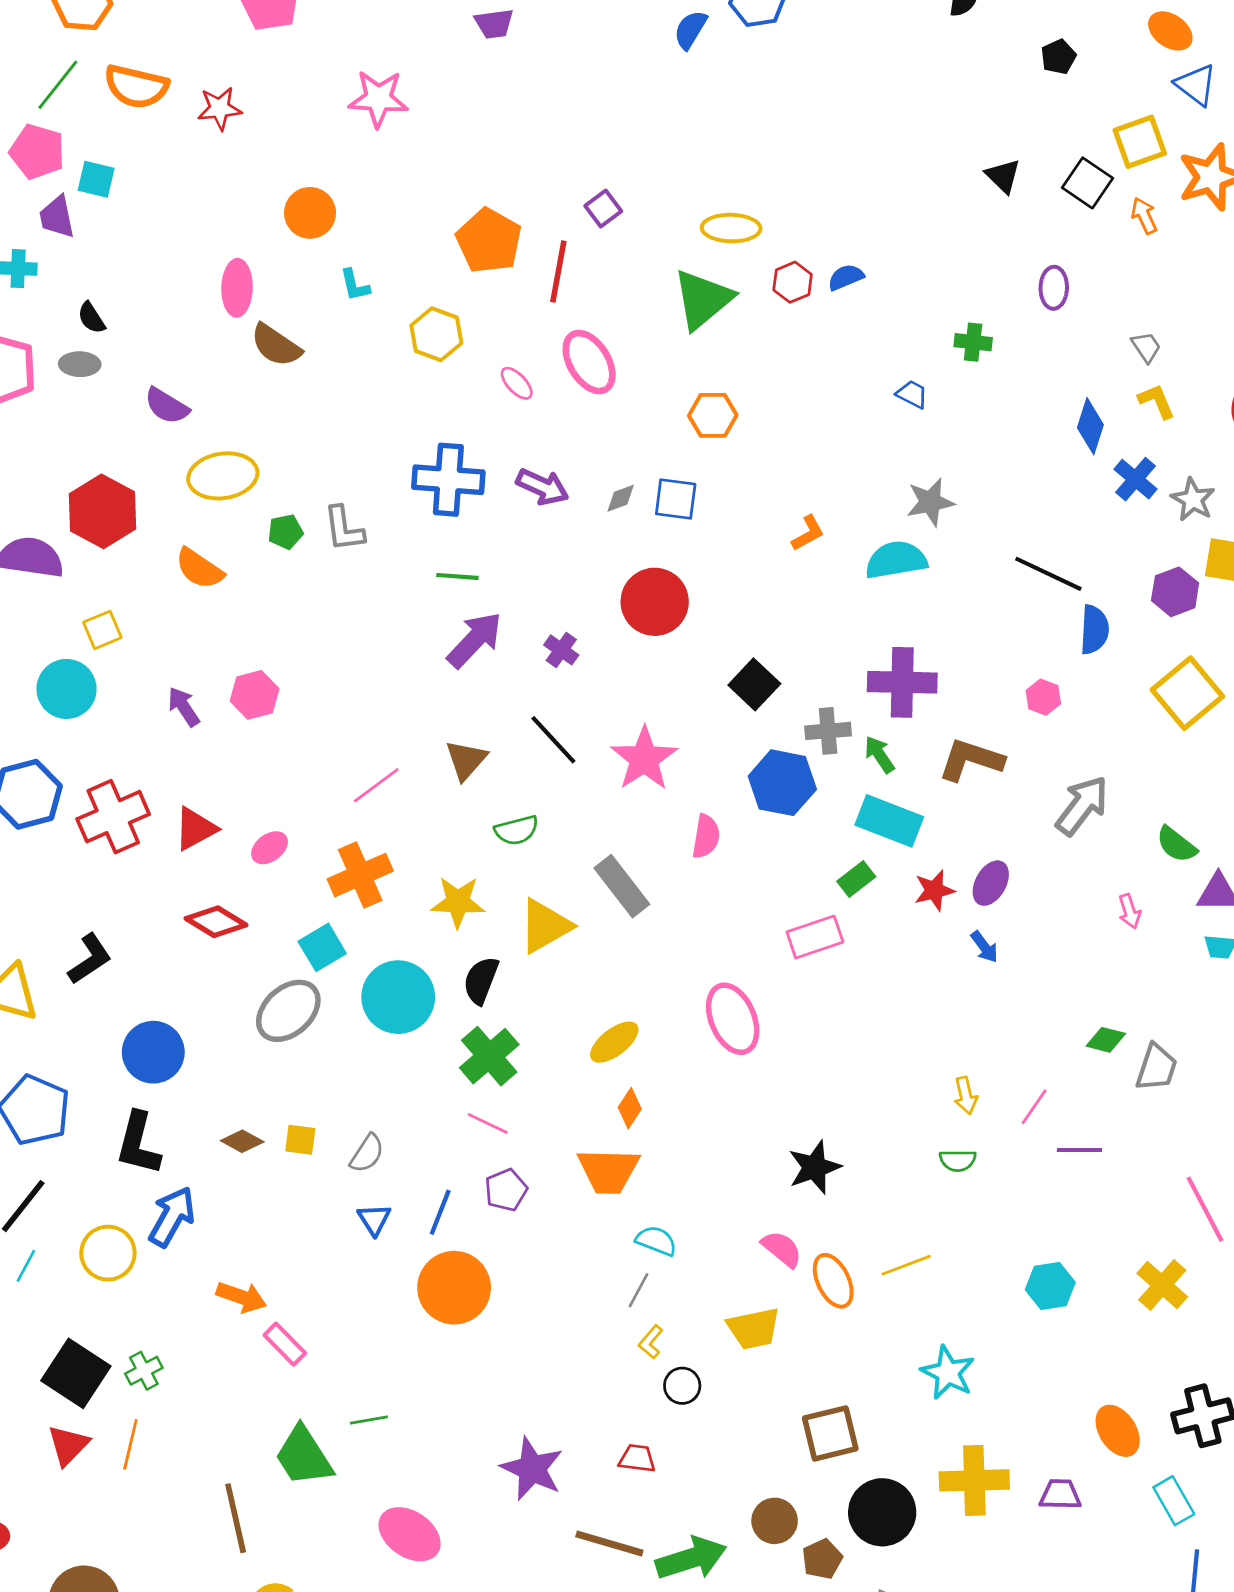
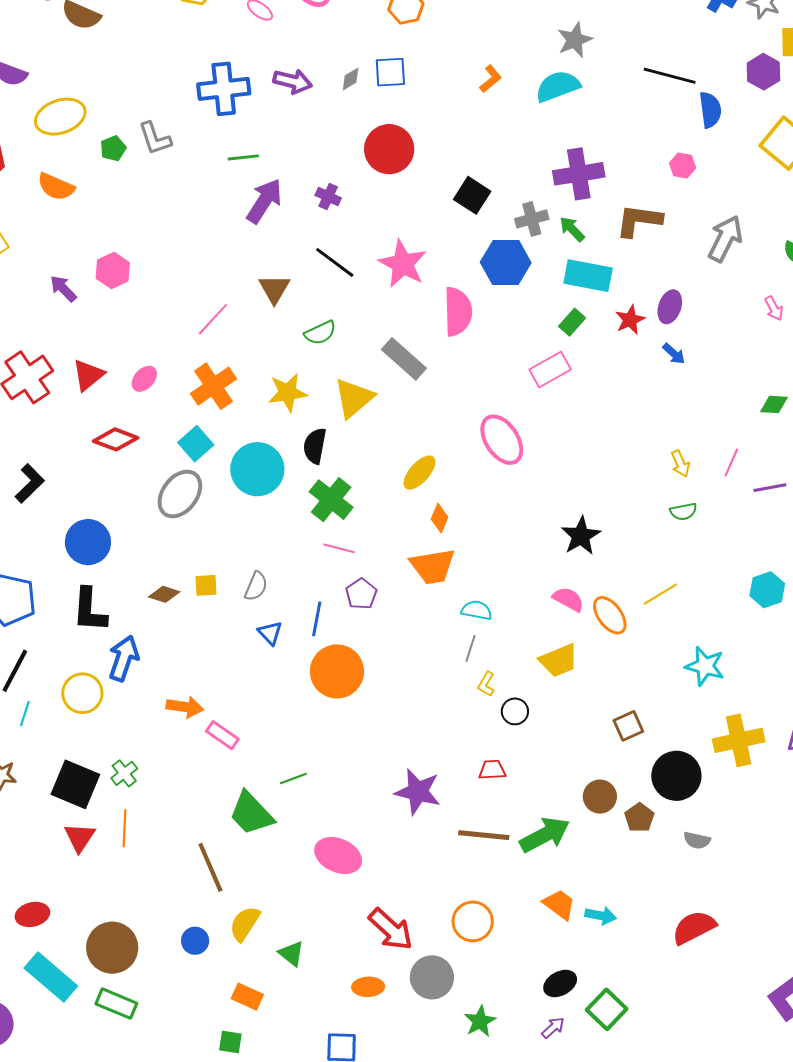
pink semicircle: (706, 836) -> (458, 312), size x1.5
brown square: (830, 1433) -> (628, 726), size x0.7

